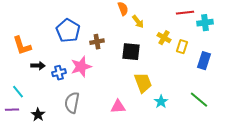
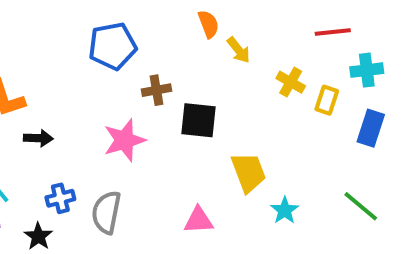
cyan cross: (205, 23) -> (367, 70), moved
blue pentagon: (68, 31) -> (112, 46), moved, turned 30
black square: (131, 52) -> (199, 120), moved
blue cross: (59, 73) -> (60, 198), moved

